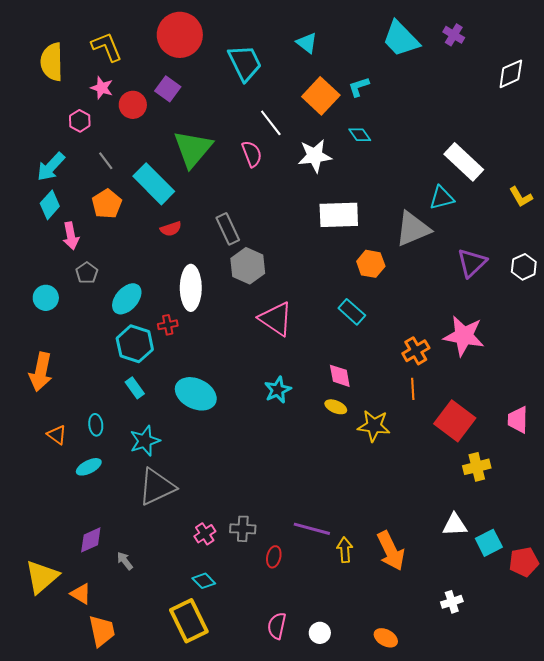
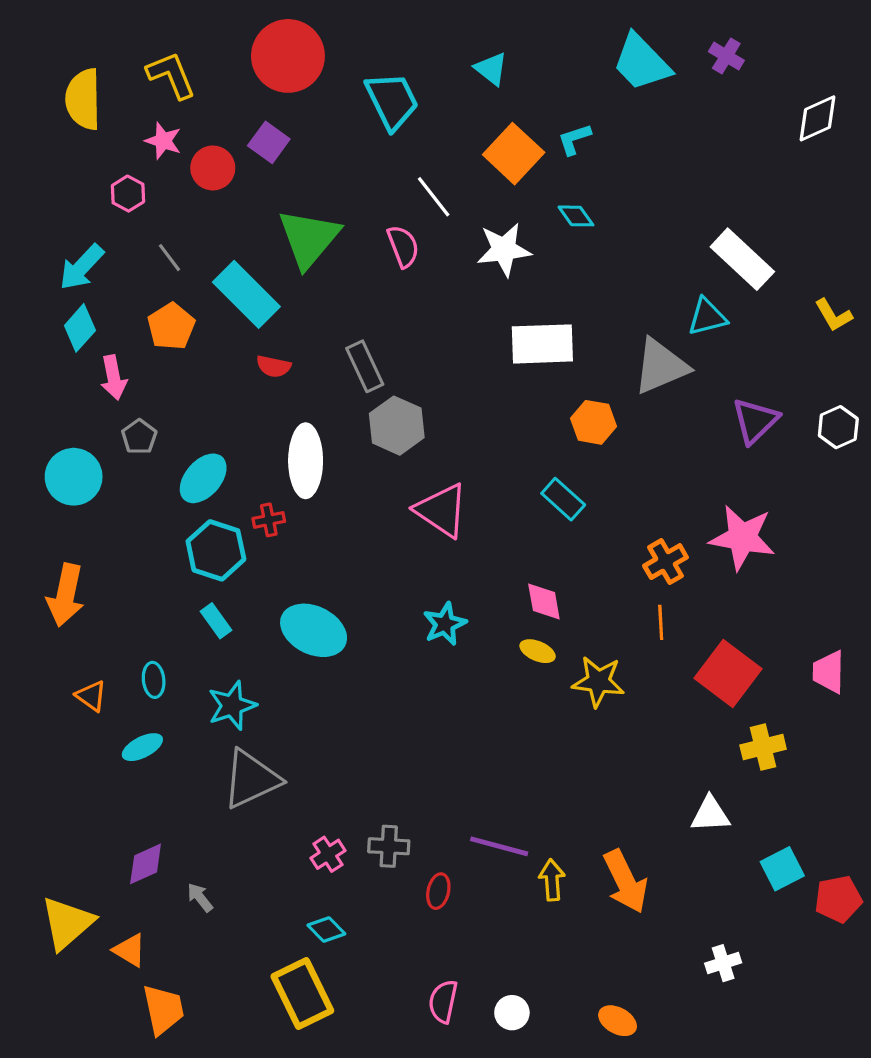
red semicircle: (171, 229) -> (274, 366), turned 30
cyan circle: (46, 298) -> (74, 477), size x1.4
white triangle: (455, 525) -> (710, 814), moved

